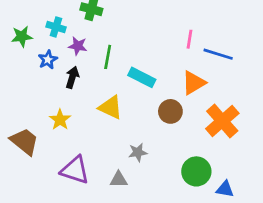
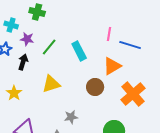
green line: (108, 57) -> (49, 47), turned 30
cyan rectangle: (142, 77) -> (79, 51), moved, turned 36
yellow triangle: (110, 107) -> (51, 84), turned -42

